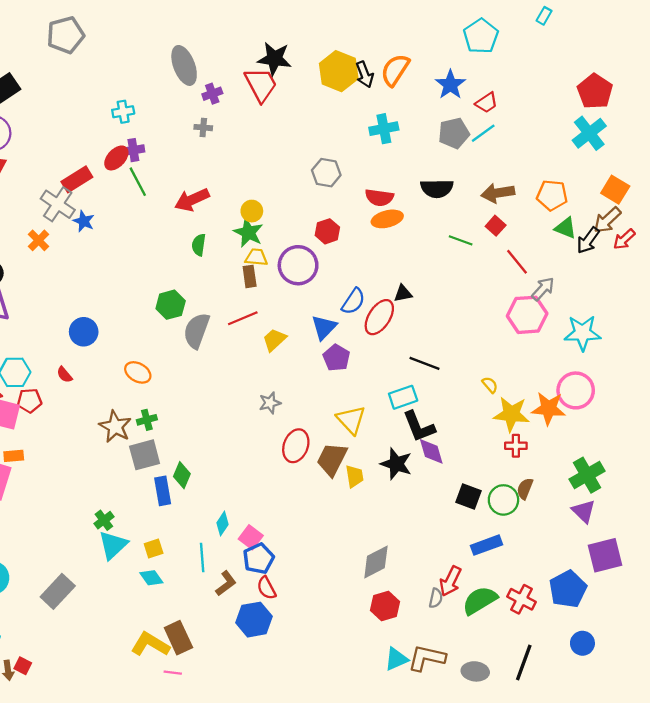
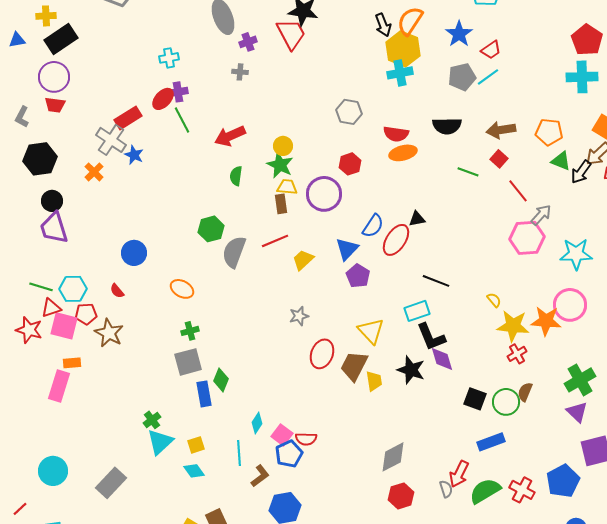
yellow hexagon: (339, 71) -> (403, 49), moved
cyan cross: (589, 133) -> (582, 77), turned 36
brown star: (115, 427) -> (109, 333), moved
red cross: (516, 446) -> (517, 354), turned -30
red semicircle: (266, 588) -> (306, 439), moved, turned -60
gray semicircle: (436, 598) -> (446, 489), turned -30

